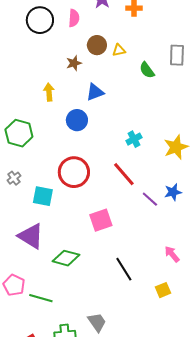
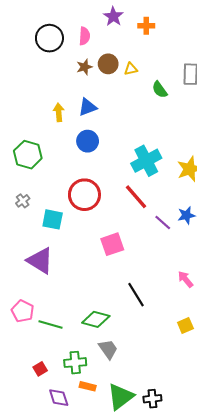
brown star: (74, 63) -> (84, 67), moved
blue triangle: (95, 92) -> (88, 107), moved
cyan cross: (134, 139) -> (146, 161), size x1.8
green diamond: (66, 258) -> (96, 319), moved
yellow square: (163, 290) -> (185, 326), moved

